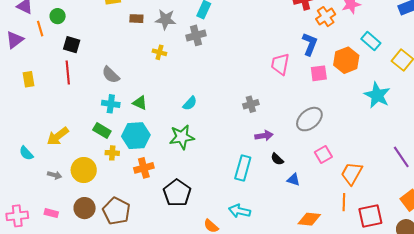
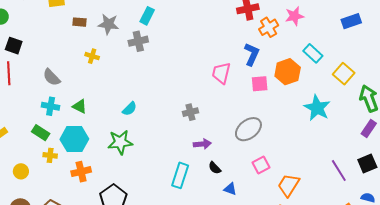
yellow cross: (159, 52) -> (92, 56), moved
yellow circle: (84, 170) -> (21, 171), size x0.6

